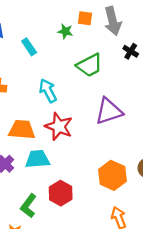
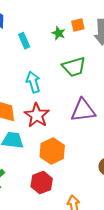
orange square: (85, 18) -> (78, 25), turned -32
orange hexagon: (112, 175) -> (52, 151), moved
red hexagon: (61, 193) -> (42, 183), moved

